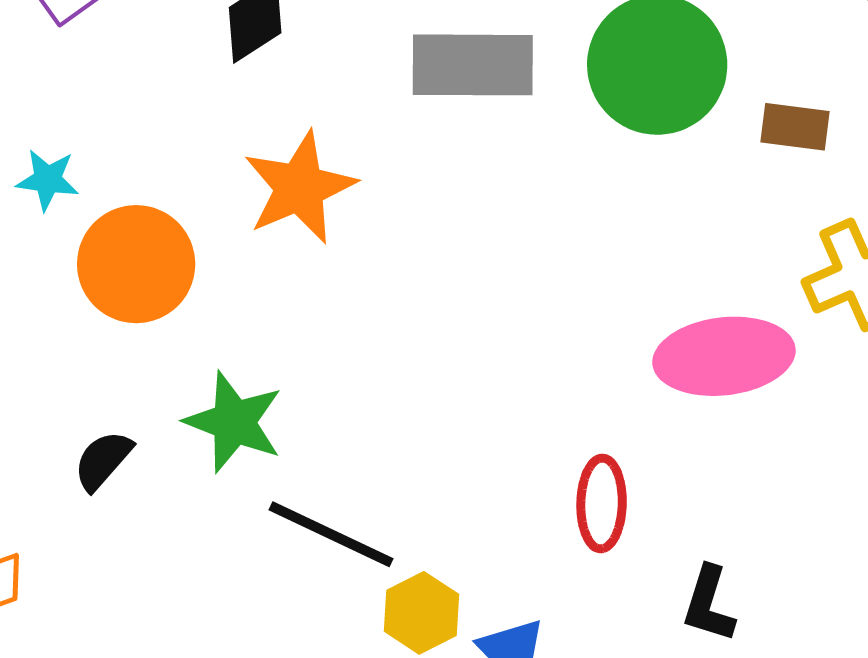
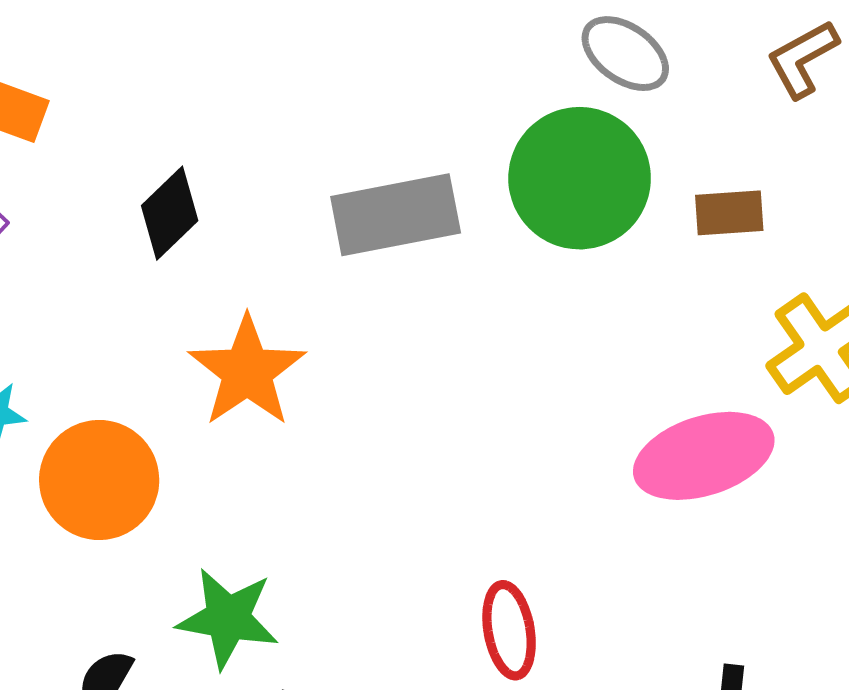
red ellipse: (602, 503) -> (509, 630), moved

